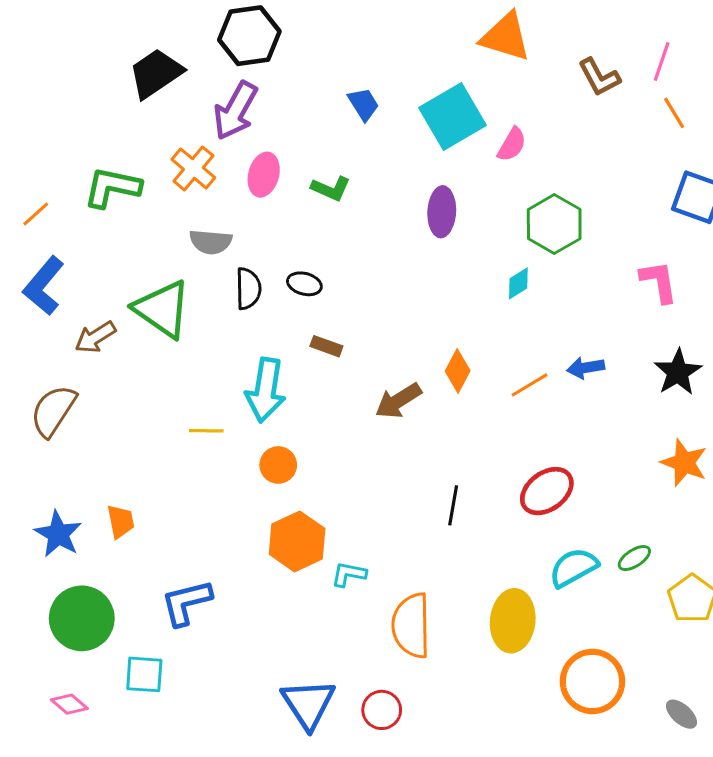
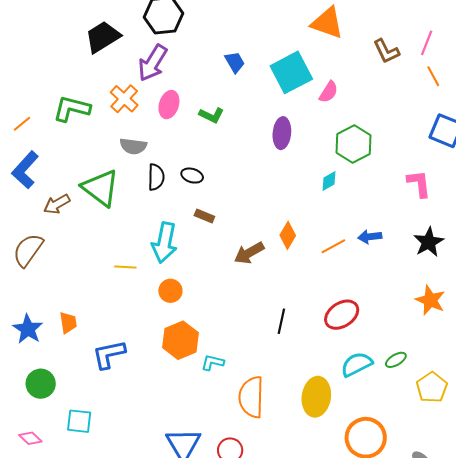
blue L-shape: (186, 603) -> (109, 354), moved
green circle: (82, 618) -> (41, 384), size x0.7

